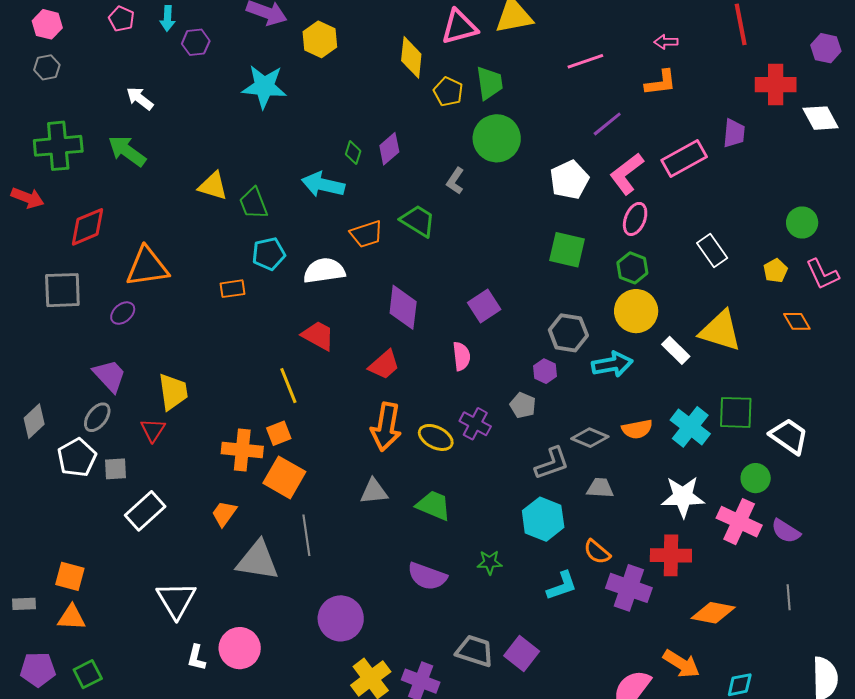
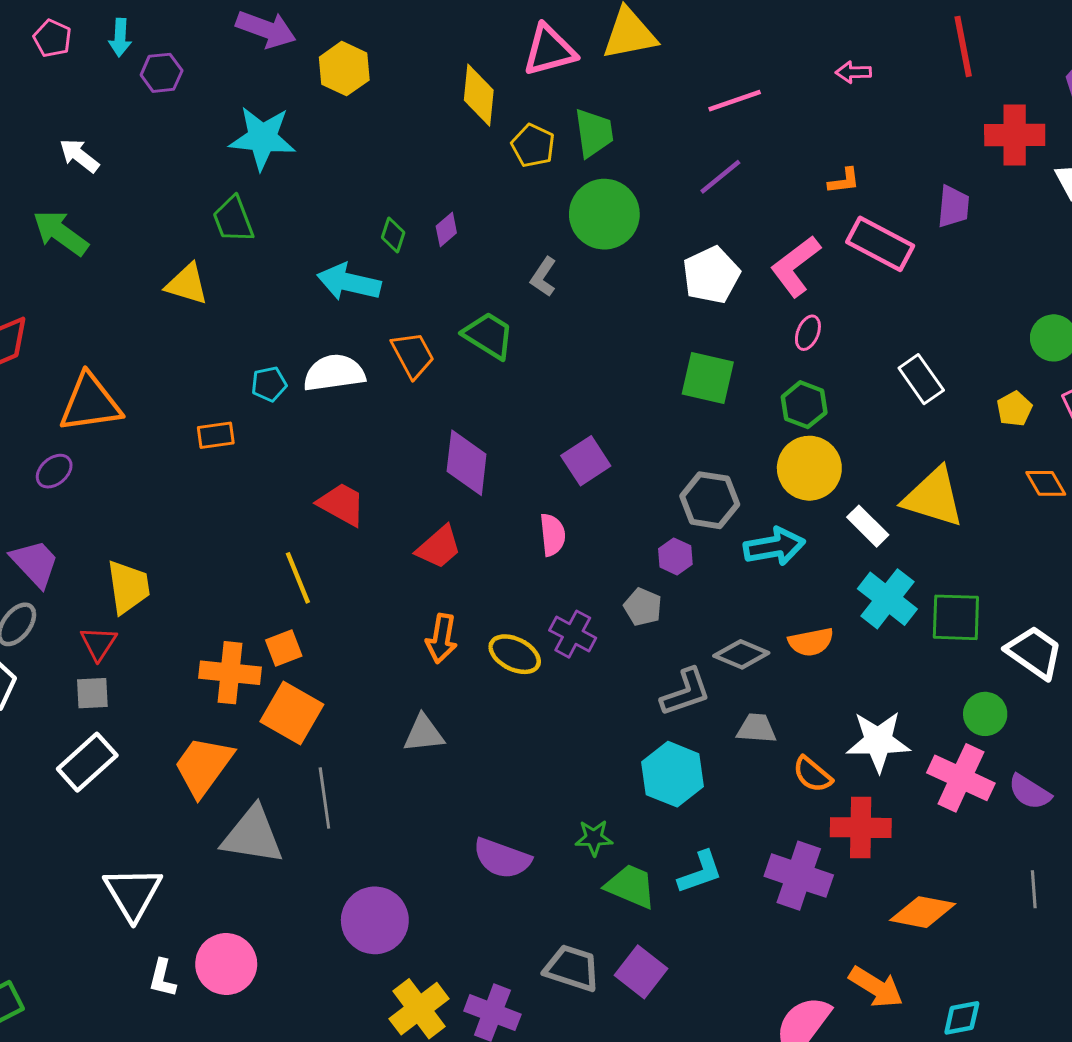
orange L-shape: (661, 83) -> (844, 181), moved, size x0.7
purple line: (607, 124) -> (720, 177), moved
purple diamond: (389, 149) -> (446, 229), size x0.7
pink rectangle: (684, 159) -> (880, 244), turned 57
green trapezoid: (253, 203) -> (233, 219), moved
pink ellipse: (635, 219) -> (808, 333), size x0.7
orange trapezoid: (366, 234) -> (413, 355), turned -100
cyan pentagon: (269, 254) -> (269, 384), size x0.7
white semicircle: (324, 271) -> (334, 373), moved
orange arrow: (386, 427) -> (442, 639), size x0.7
cyan cross: (690, 427) -> (887, 599), moved
gray square: (116, 469) -> (92, 693), moved
green trapezoid: (433, 505) -> (631, 886), moved
orange trapezoid: (224, 513) -> (203, 766), size x1.6
orange semicircle: (597, 552) -> (812, 774), moved

